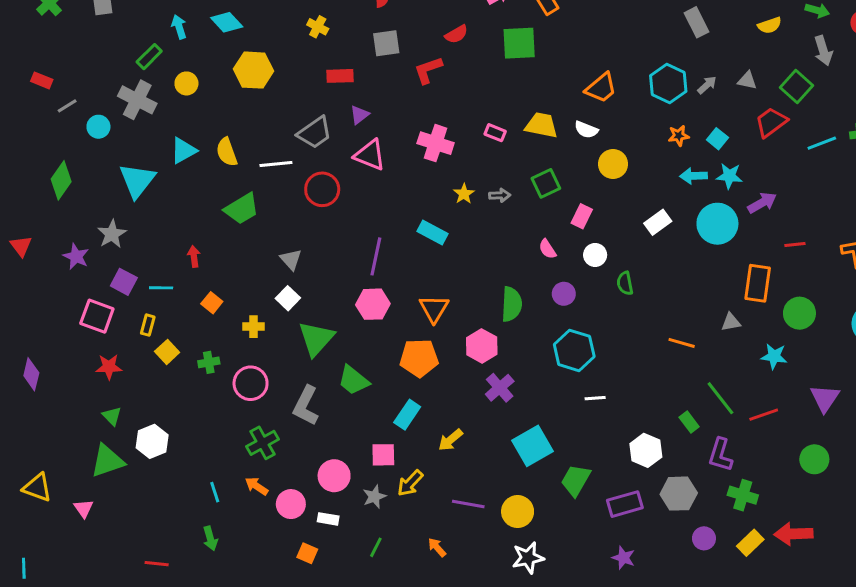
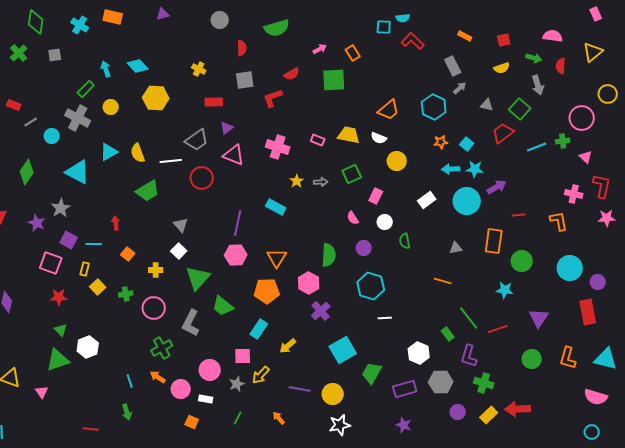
gray arrow: (707, 85) -> (460, 88), moved
cyan triangle: (137, 180) -> (78, 172), turned -40
gray triangle: (731, 322) -> (456, 248), moved

